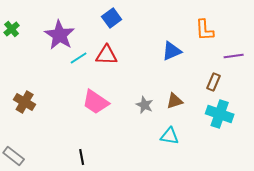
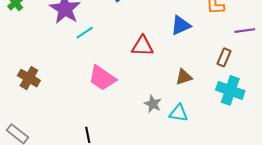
red triangle: (107, 55) -> (142, 46), moved
gray star: (145, 105) -> (153, 104), moved

